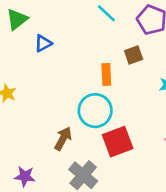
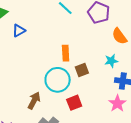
brown square: (134, 55) -> (82, 70), moved
red square: (118, 142) -> (74, 103), size x0.7

